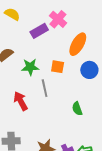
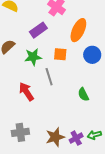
purple rectangle: (39, 31) -> (38, 30), moved

